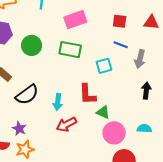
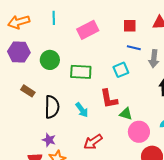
green rectangle: (70, 50) -> (81, 72), moved
black semicircle: (27, 95) -> (52, 107), turned -45
cyan arrow: (58, 102) -> (82, 110), turned -35
red arrow: (66, 124) -> (93, 142), moved

